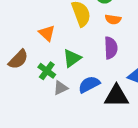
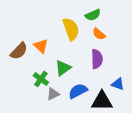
orange semicircle: (113, 19) -> (99, 34), turned 32
brown semicircle: (18, 59) -> (19, 51), moved

